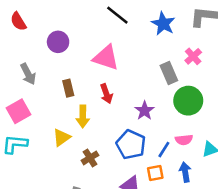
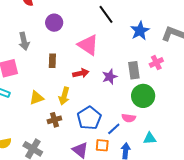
red arrow: (106, 94) -> (81, 73), turned -98
purple star: (144, 111) -> (110, 77), moved
yellow arrow: (83, 116) -> (64, 96), moved
pink semicircle: (184, 140) -> (129, 118), moved

